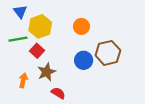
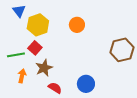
green line: (18, 39) -> (16, 55), moved
brown hexagon: (108, 53) -> (122, 50), moved
blue circle: (84, 60) -> (86, 84), moved

